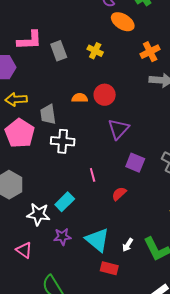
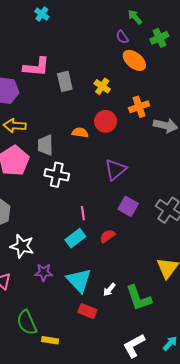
orange cross: (150, 52) -> (139, 107), moved
red circle: (105, 95) -> (105, 121), moved
cyan rectangle: (65, 202) -> (75, 238), moved

